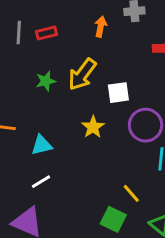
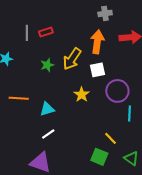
orange arrow: (101, 27) -> (97, 42), moved, size x1.6

